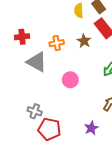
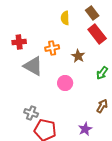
yellow semicircle: (79, 10) -> (65, 18), moved
brown star: (84, 41) -> (78, 56), moved

